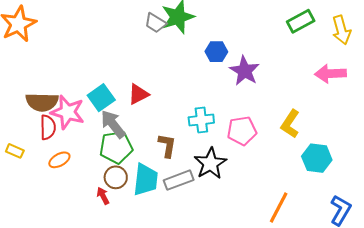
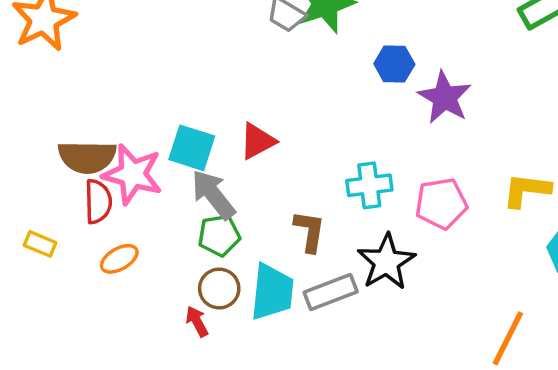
cyan square: (101, 98) -> (192, 148), turned -36
yellow L-shape: (290, 124) -> (527, 190), turned 64
green pentagon: (116, 147) -> (219, 235), size x0.7

